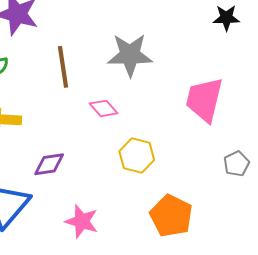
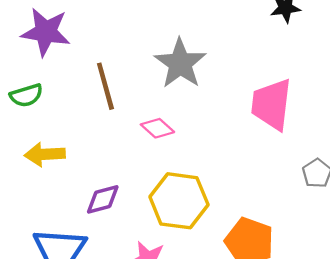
gray star: (130, 55) -> (180, 63), turned -30
yellow hexagon: (137, 156) -> (179, 201), moved, size x1.4

